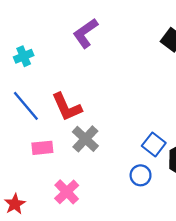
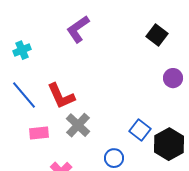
blue circle: (141, 175) -> (114, 158), moved

